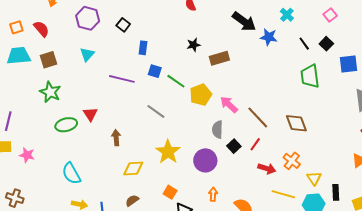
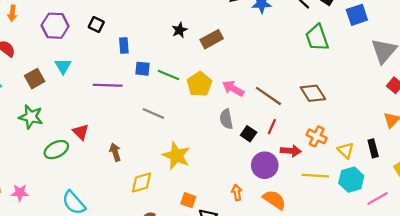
brown square: (48, 60) -> (35, 79), moved
purple circle: (205, 160) -> (265, 165), moved
black rectangle: (336, 192) -> (373, 148), moved

